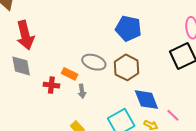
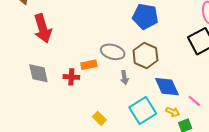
gray diamond: (21, 66) -> (38, 73), moved
orange rectangle: (70, 74) -> (89, 65), turned -35
gray arrow: (82, 91) -> (124, 77), moved

